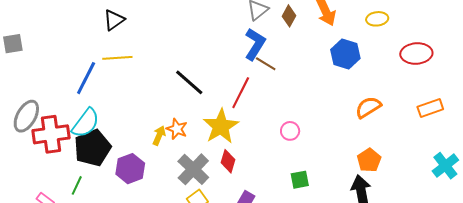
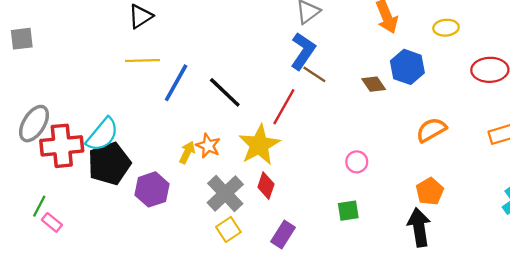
brown diamond: (289, 16) -> (374, 84), moved, turned -65
blue line: (86, 78) -> (176, 83), moved
pink circle: (290, 131) -> (357, 162), moved
green line: (77, 185) -> (39, 206), moved

